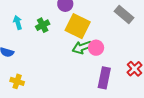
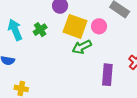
cyan arrow: (18, 22) -> (15, 30), size x1.5
pink circle: (96, 48) -> (99, 26), moved

